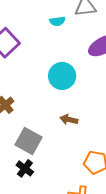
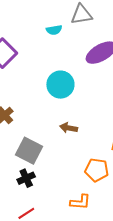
black cross: (25, 168) -> (26, 178), turned 30

